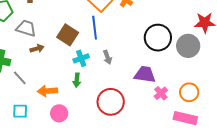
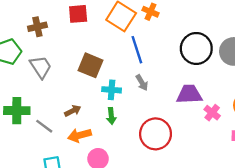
gray trapezoid: (26, 28) -> (41, 67), turned 50
blue line: (95, 28) -> (137, 50), moved
brown arrow: (37, 49) -> (73, 111), moved
cyan cross: (81, 58) -> (112, 90), turned 35

